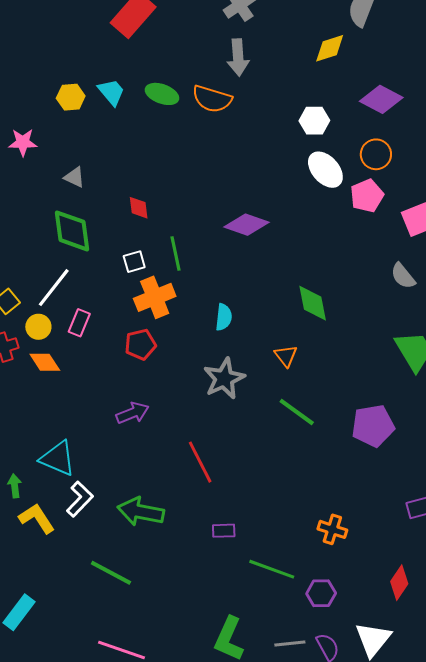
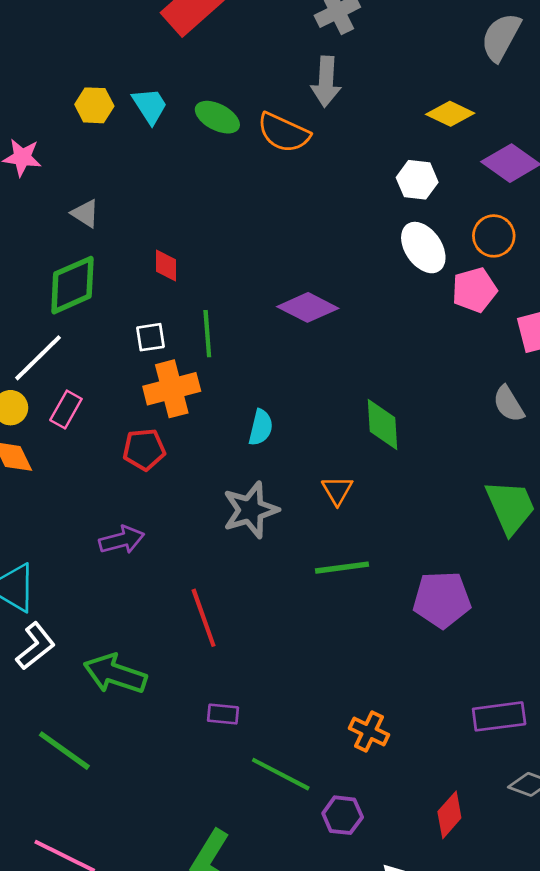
yellow diamond: (330, 48) -> (450, 114), moved, turned 36
green diamond: (72, 231) -> (72, 285), turned 66
green line: (297, 412) -> (342, 568), turned -51

